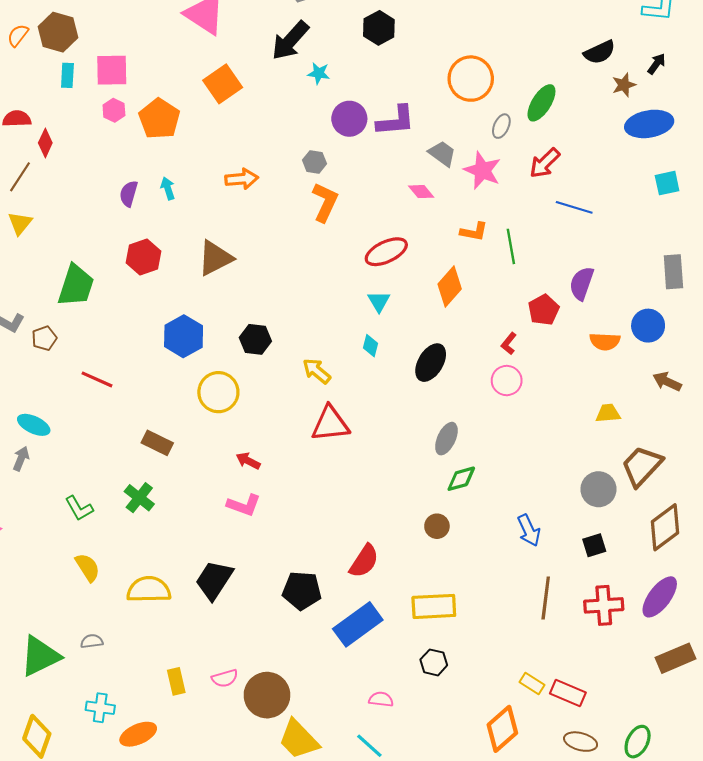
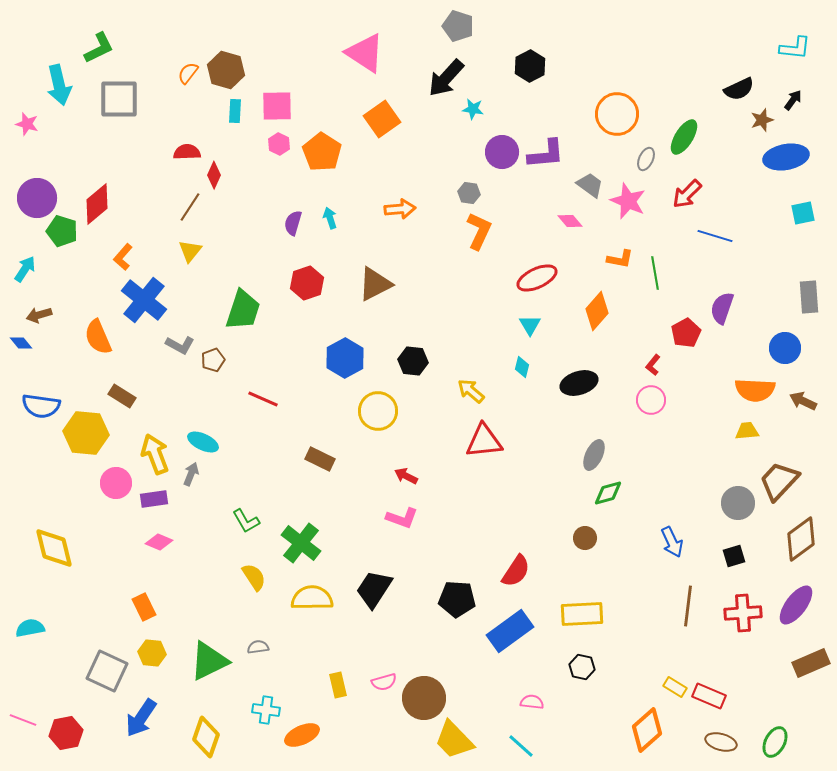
orange semicircle: (605, 341) -> (755, 390), moved, size x1.4
black ellipse: (431, 363) -> (579, 383), turned 42
green cross: (139, 498) -> (301, 543), moved, size x1.4

